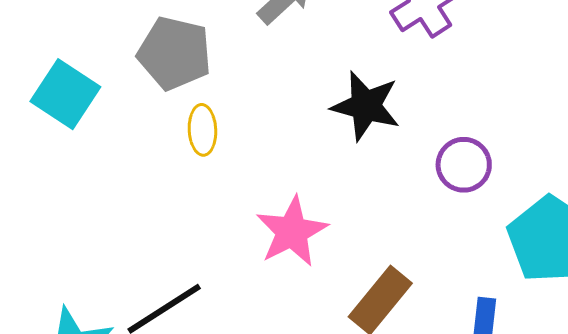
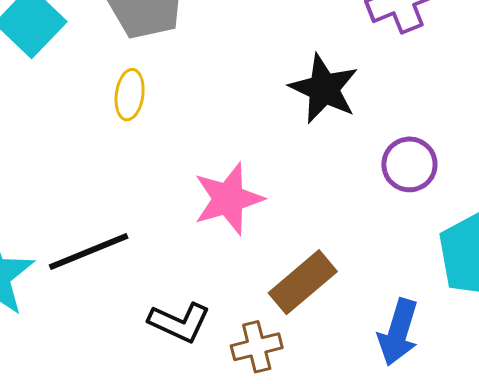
yellow ellipse: (202, 130) -> (130, 95), moved

